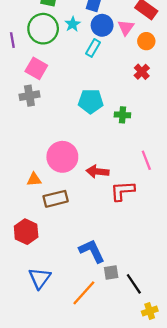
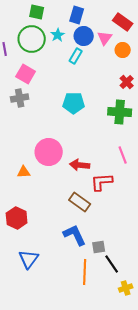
red cross: (142, 72) -> (127, 82), moved
green cross: (122, 115) -> (120, 112), moved, size x1.6
brown rectangle: (56, 199) -> (80, 202), moved, turned 50
gray square: (111, 272) -> (99, 247), moved
orange line: (84, 293) -> (85, 272), moved, turned -40

